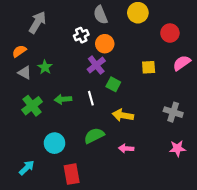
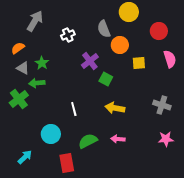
gray semicircle: (100, 15) -> (104, 29), moved
white cross: (81, 35) -> (68, 35), moved
orange circle: (105, 44) -> (120, 45), moved
pink semicircle: (182, 63) -> (170, 59), turned 108
white line: (91, 98) -> (74, 109), moved
green arrow: (63, 99) -> (37, 83), moved
green cross: (32, 106) -> (19, 99), moved
green semicircle: (94, 136) -> (88, 141), moved

